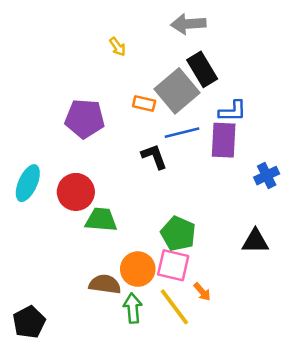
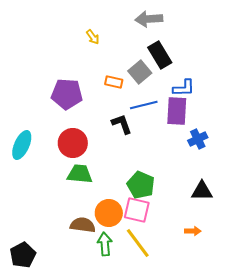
gray square: (177, 91) -> (140, 72), size x0.7
blue cross: (267, 176) -> (198, 139), moved
red circle: (76, 192) -> (73, 143), moved
orange arrow: (202, 292) -> (193, 231), moved, turned -49

